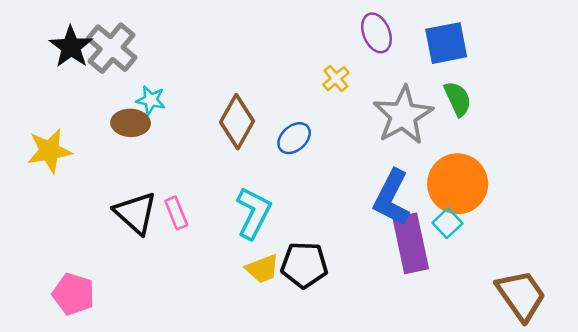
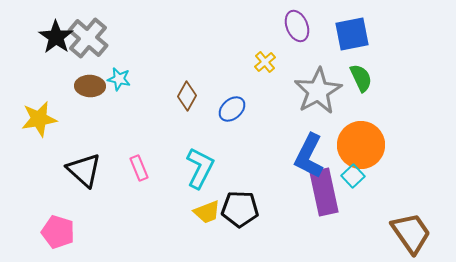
brown diamond: (237, 122) -> (187, 96), size x0.7
brown ellipse: (131, 123) -> (90, 86), moved
black triangle: (136, 213) -> (84, 170), moved

